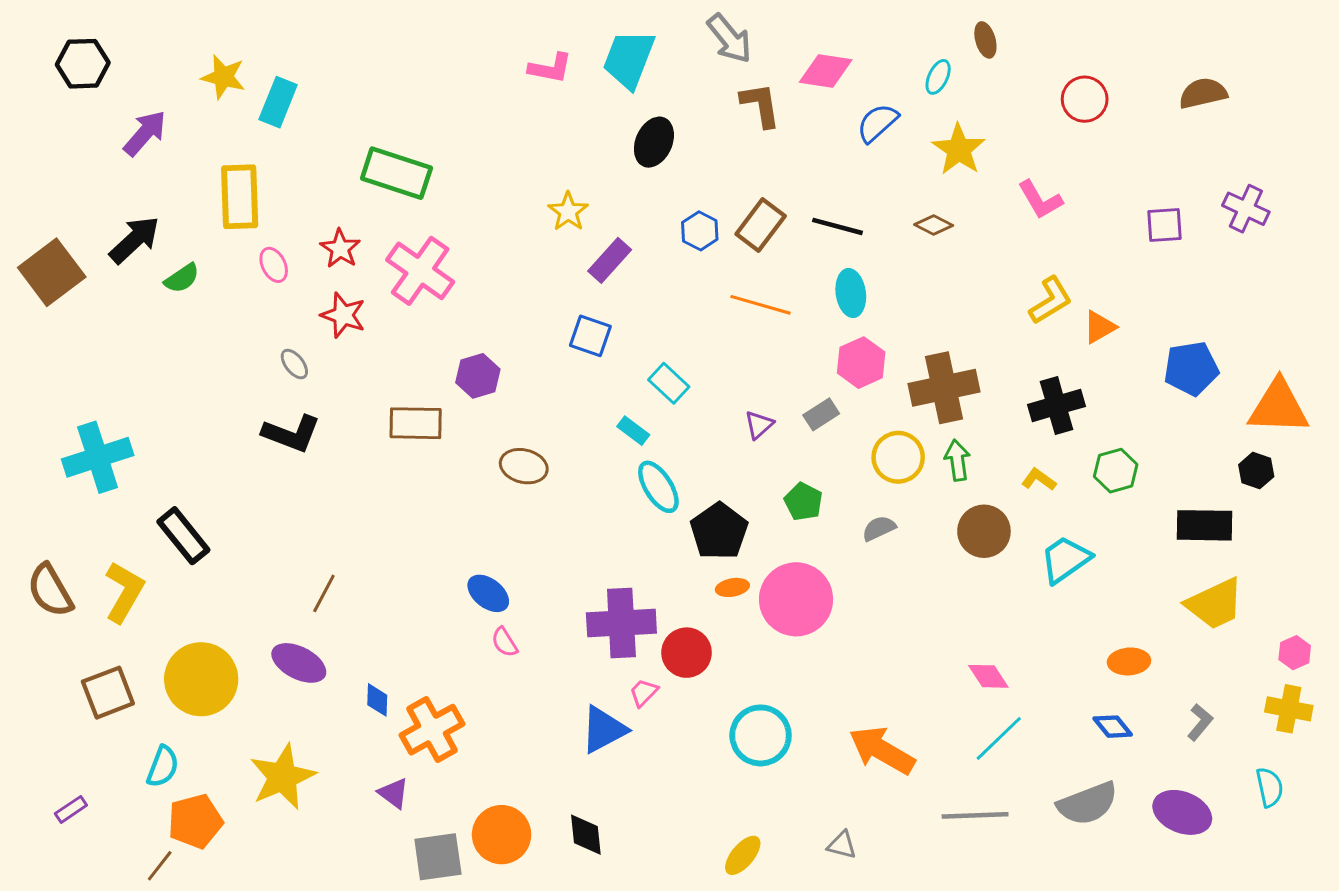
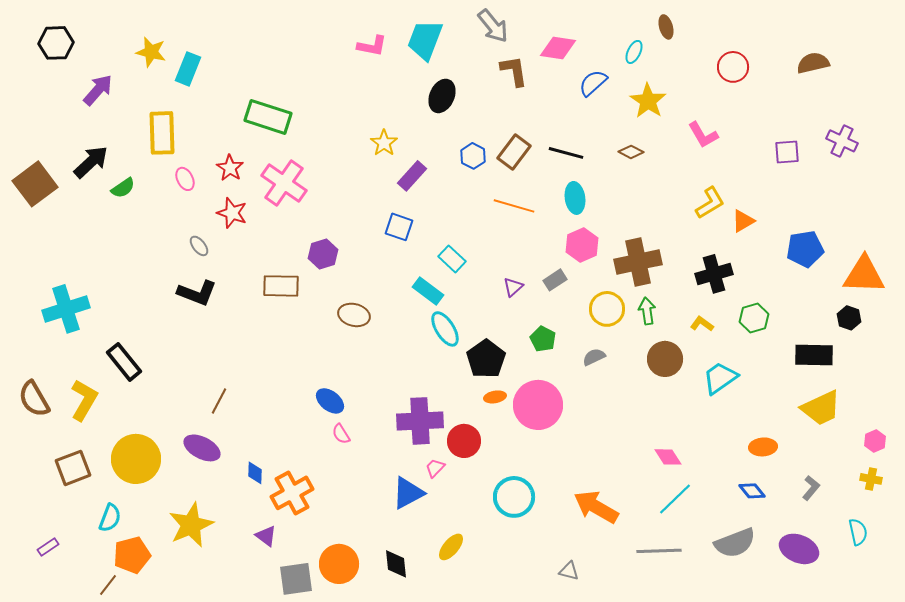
cyan rectangle: (633, 431) -> (428, 291), size x1.4
yellow cross: (1289, 709) -> (871, 479), size x0.7
yellow ellipse: (743, 855) -> (451, 547), moved

